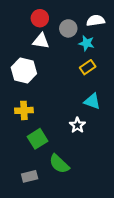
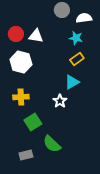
red circle: (40, 18) -> (16, 34), moved
gray circle: (68, 28) -> (62, 10), moved
cyan triangle: (92, 101) -> (72, 82), moved, turned -49
white star: (77, 125) -> (60, 101), moved

